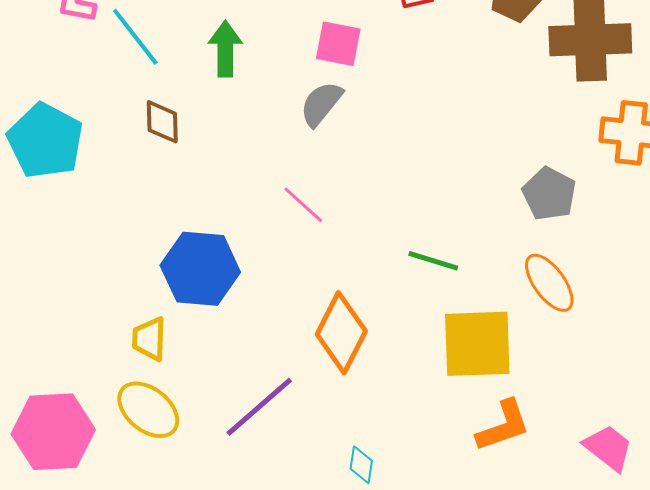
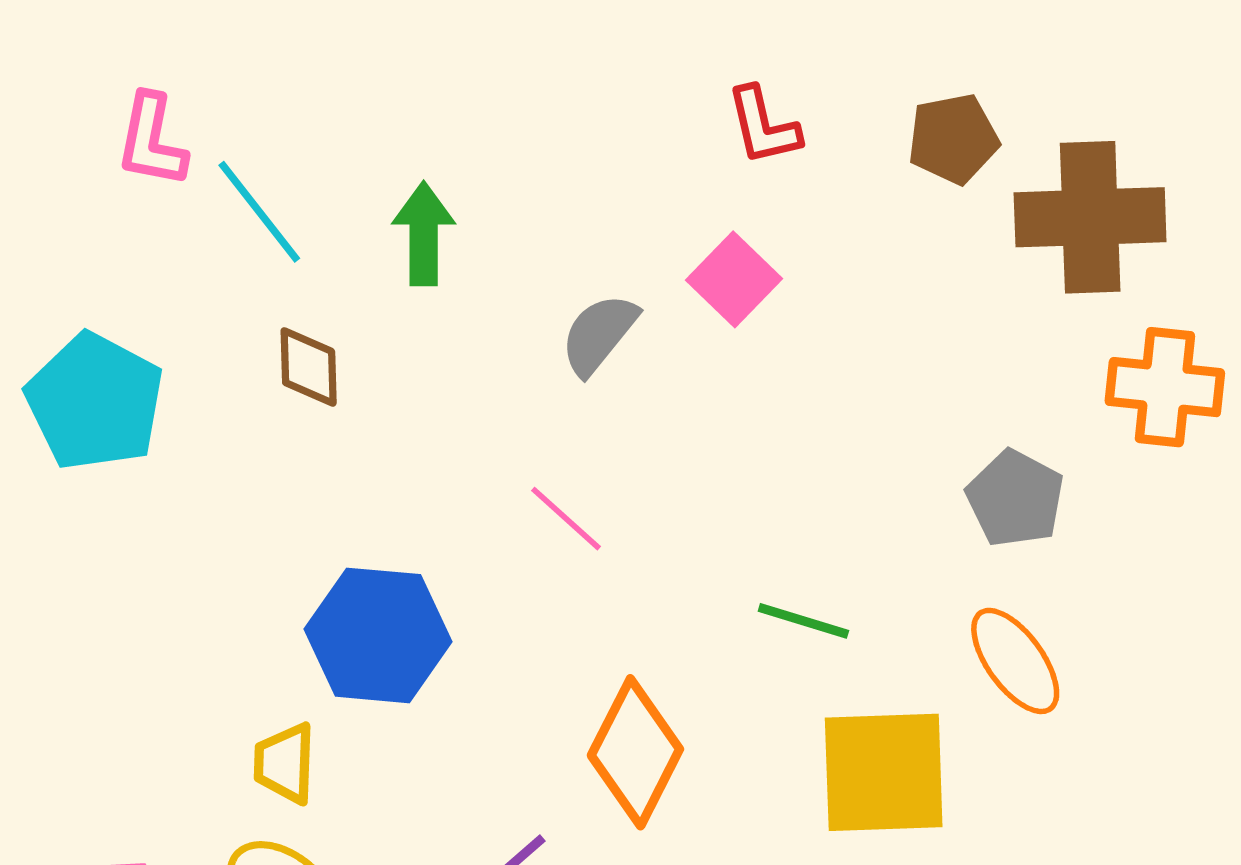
pink square: (338, 44) -> (734, 279), moved, turned 33

